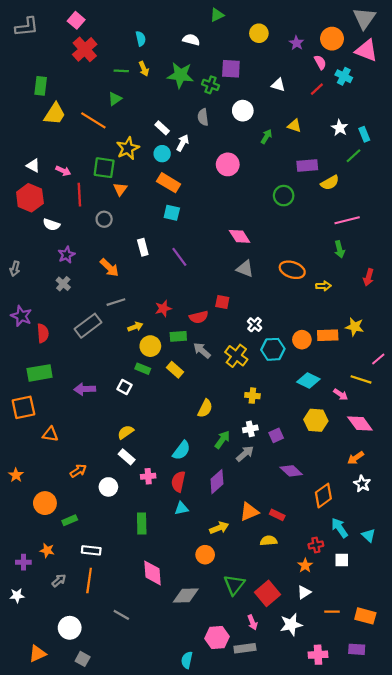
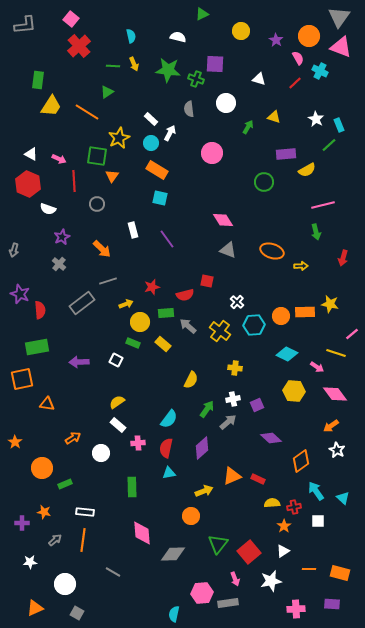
yellow semicircle: (269, 541) -> (272, 503), moved
white star: (17, 596) -> (30, 562), moved

